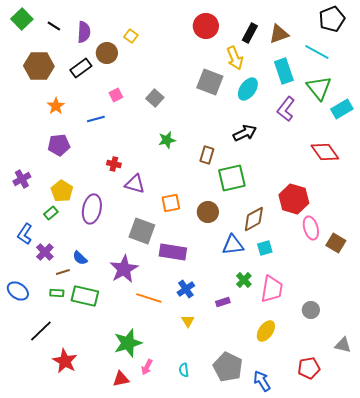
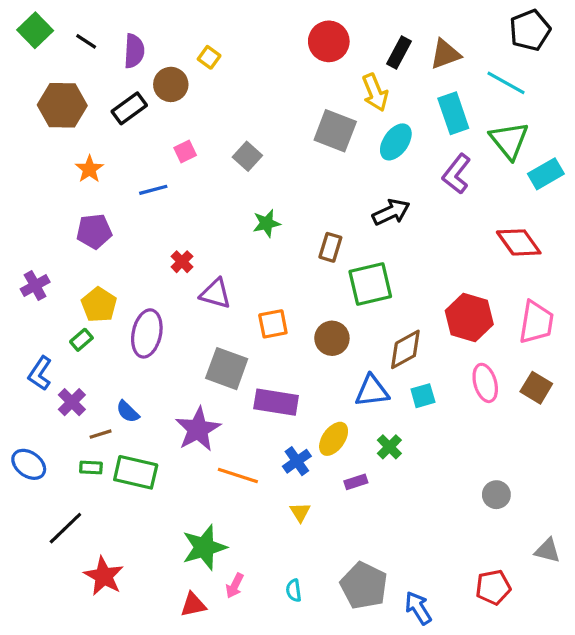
red cross: (114, 164) -> (182, 262), turned 32
pink ellipse: (311, 228) -> (485, 383), moved
pink trapezoid: (272, 289) -> (536, 322), moved
yellow ellipse: (266, 331) -> (334, 439), moved

